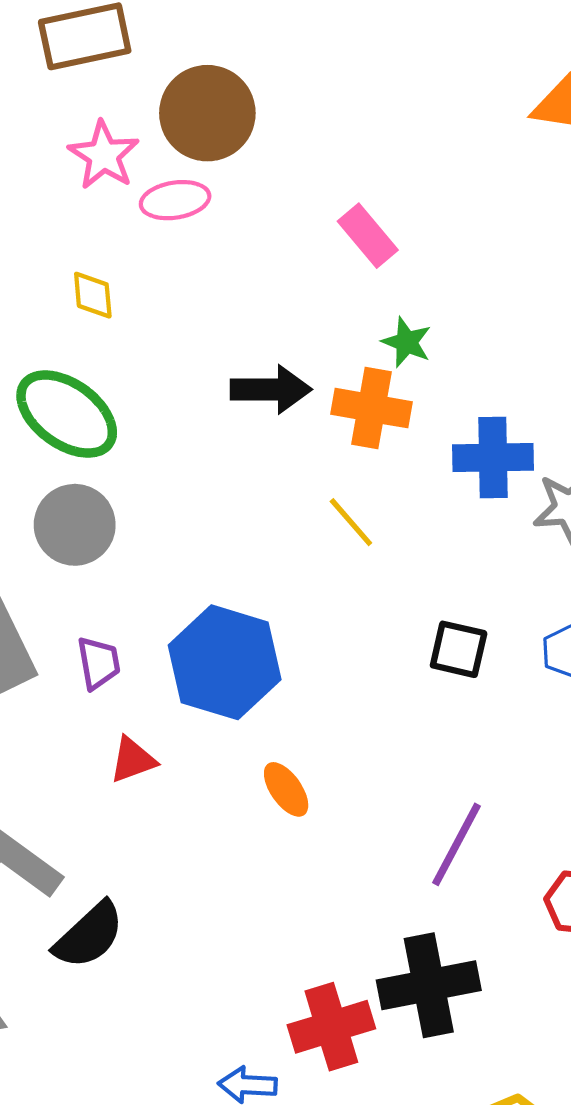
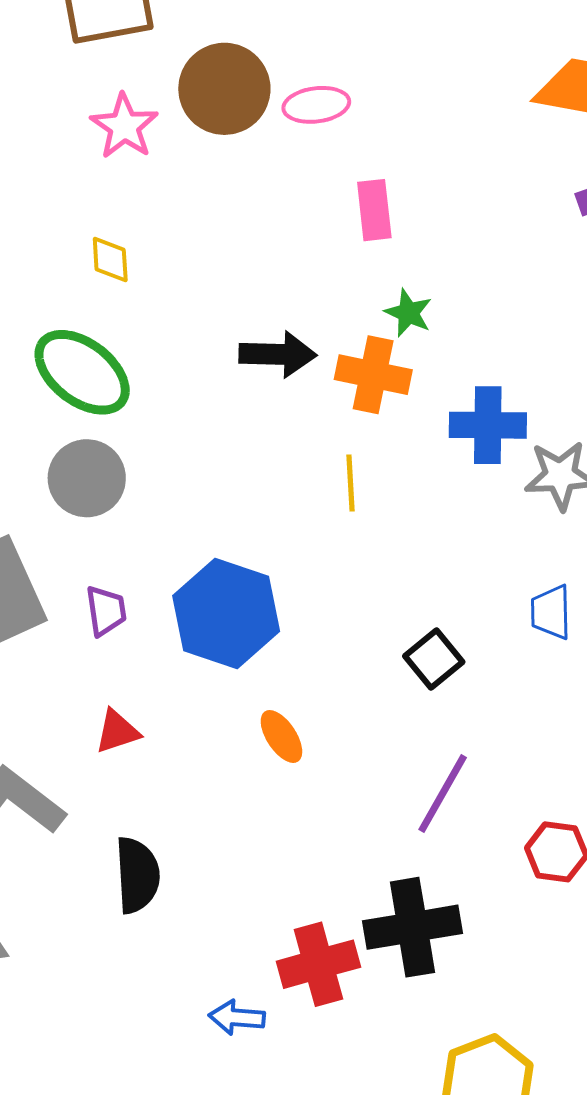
pink ellipse: (175, 200) -> (316, 105), moved
pink rectangle: (368, 236) -> (374, 210), turned 32
yellow line: (351, 522) -> (351, 483), turned 36
black square: (459, 649) -> (434, 659), moved, turned 36
red triangle: (133, 760) -> (117, 731), moved
black semicircle: (89, 935) -> (137, 875), moved, turned -52

